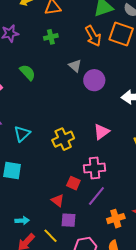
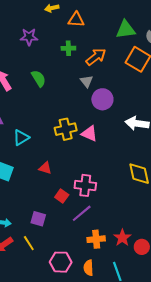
orange arrow: (93, 36) -> (96, 57), moved, turned -110
pink triangle: (102, 132) -> (89, 134), moved, turned 48
yellow cross: (63, 139) -> (66, 129), moved
red triangle: (58, 200) -> (45, 168), moved, turned -32
purple square: (69, 220) -> (38, 219), moved

